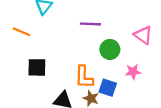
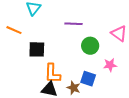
black square: (37, 67) -> (37, 49), moved
orange L-shape: (84, 77) -> (52, 73), moved

